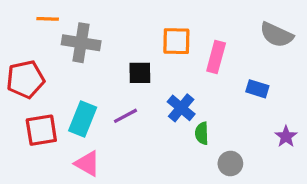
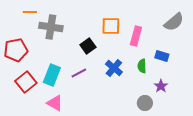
gray semicircle: (276, 35) -> (174, 22), turned -65
black square: (140, 73) -> (88, 46), turned -35
red square: (41, 130) -> (26, 82), turned -30
green semicircle: (202, 133) -> (142, 66), moved
purple star: (286, 136) -> (161, 86), moved

